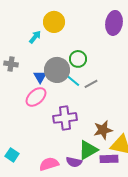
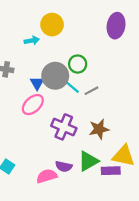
cyan arrow: (35, 37) -> (32, 41), turned 40
purple cross: (65, 118) -> (64, 127), turned 30
brown star: (103, 130) -> (99, 129), moved
purple semicircle: (74, 162) -> (64, 166), moved

